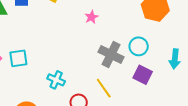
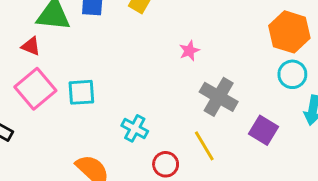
pink star: (91, 17) -> (189, 51), moved
cyan circle: (139, 46) -> (292, 74), moved

